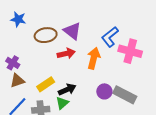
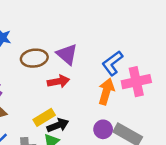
pink cross: (130, 51) -> (136, 82), turned -30
orange arrow: (94, 58) -> (106, 91), moved
yellow rectangle: (46, 84) -> (44, 117), moved

